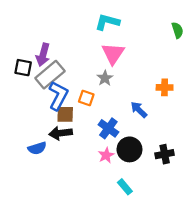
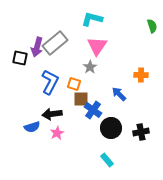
gray rectangle: (50, 75) -> (55, 43), moved
brown square: (65, 114) -> (81, 99), moved
pink star: (106, 155) -> (57, 133), moved

